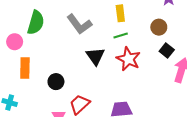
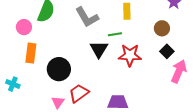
green line: (121, 35) -> (115, 34), moved
red star: (128, 59) -> (130, 55), turned -30
black circle: (56, 82) -> (59, 69), size x1.5

